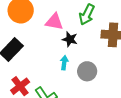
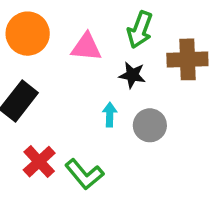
black star: (70, 39) -> (132, 75), moved

